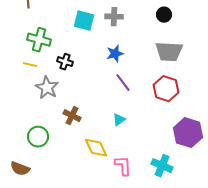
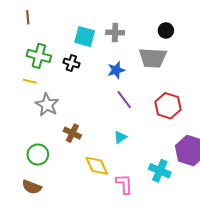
gray trapezoid: (169, 52) -> (153, 58), moved
black cross: (65, 62) -> (71, 63), moved
cyan cross: (162, 166) -> (160, 171), moved
brown semicircle: (20, 169) -> (32, 187), moved

